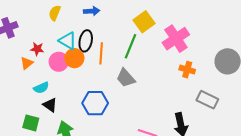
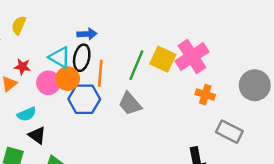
blue arrow: (92, 11) -> (87, 34), moved
yellow semicircle: (55, 13) -> (19, 25), moved
yellow square: (144, 22) -> (163, 59), moved, turned -30
blue hexagon: (95, 103) -> (84, 99), moved

